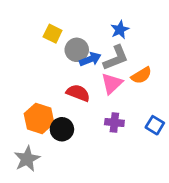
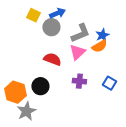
blue star: (120, 30) -> (102, 35), moved
blue arrow: (90, 59) -> (57, 13), moved
orange hexagon: (39, 118) -> (15, 92), moved
gray star: (27, 159) -> (26, 111), moved

